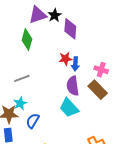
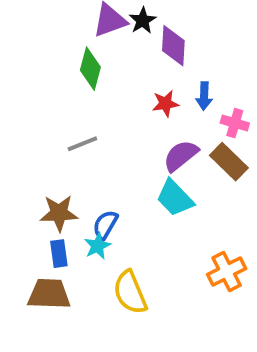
blue arrow: (75, 64) -> (204, 96), moved
purple semicircle: (73, 86) -> (181, 156), turned 60
cyan star: (20, 103) -> (97, 246), moved

